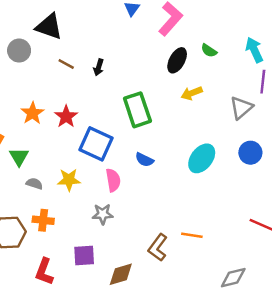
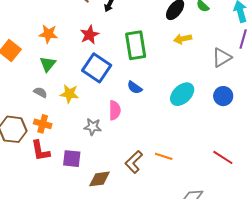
orange star: (33, 113) -> (48, 34), turned 30
red star: (66, 117) -> (90, 35), moved
green triangle: (19, 157) -> (48, 64), moved
pink semicircle: (113, 180) -> (115, 110), moved
red L-shape: (44, 272) -> (40, 151), moved, turned -40

